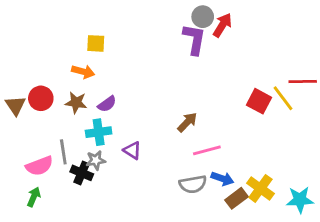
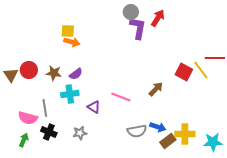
gray circle: (203, 17) -> (131, 12), moved
orange arrow: (83, 72) -> (72, 42), moved
brown arrow: (187, 122) -> (156, 89), moved
pink line: (207, 150) -> (121, 97), moved, turned 36
gray star: (96, 160) -> (80, 133), moved
pink semicircle: (39, 166) -> (28, 118), turned 36
black cross: (82, 173) -> (49, 132), moved
yellow cross: (260, 188) -> (185, 134), turned -36

